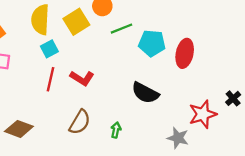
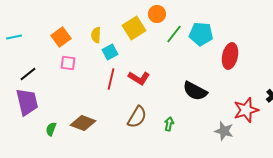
yellow semicircle: (40, 20) -> (96, 35), moved, size x0.6
green line: (121, 29) -> (174, 34), turned -30
cyan pentagon: (152, 43) -> (201, 34), moved

